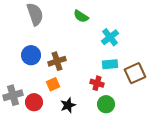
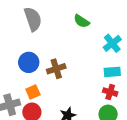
red cross: (97, 83) -> (110, 92), moved
orange square: (53, 84) -> (33, 92), moved

